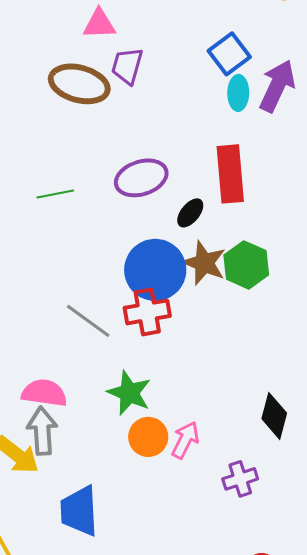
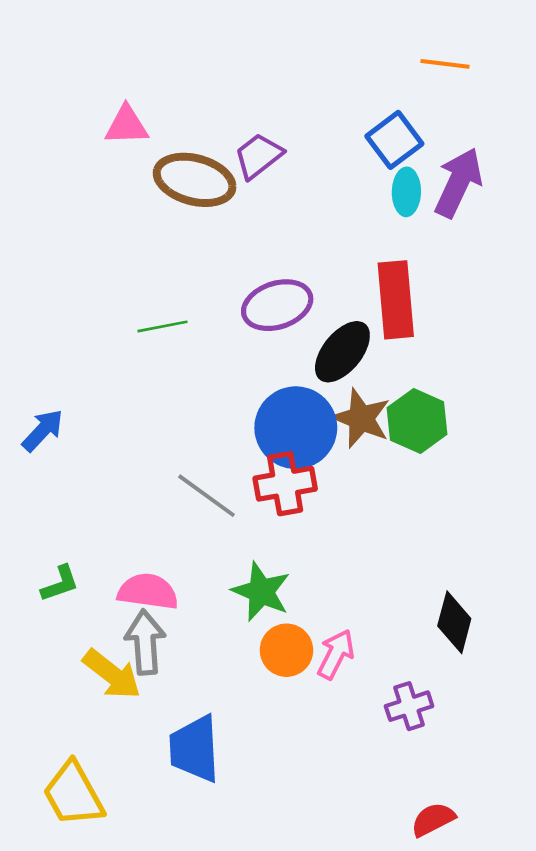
pink triangle: (99, 24) -> (127, 125), moved
purple trapezoid: (127, 66) -> (258, 156), turned 36
black ellipse: (190, 213) -> (342, 352), size x1.6

